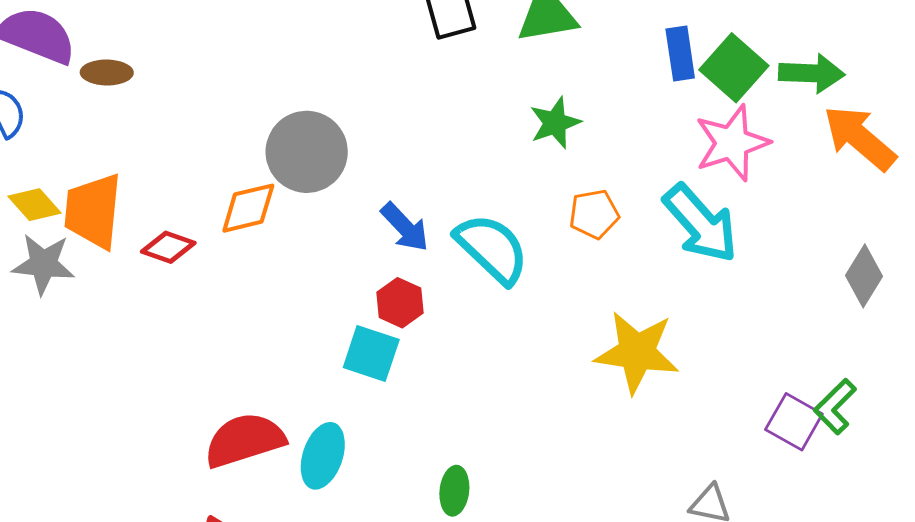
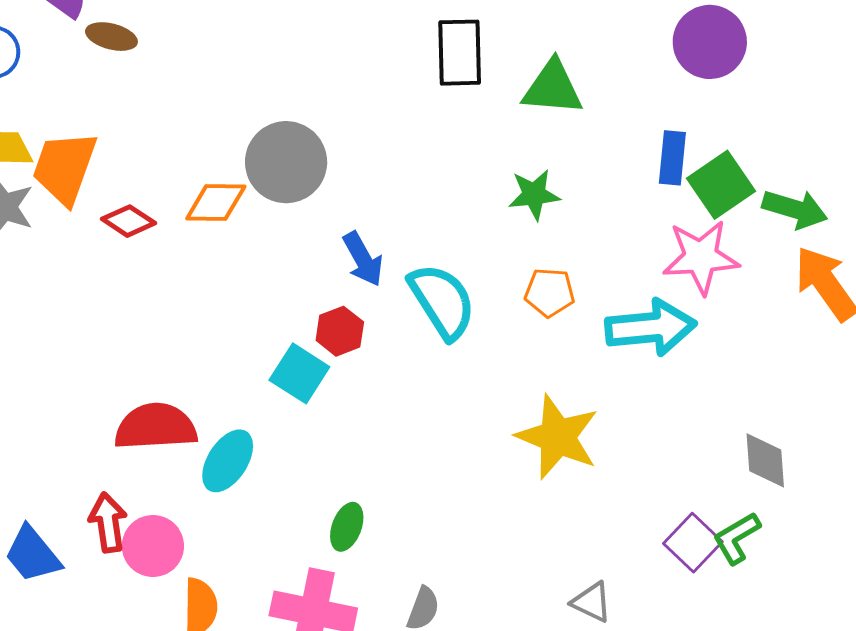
cyan arrow: (701, 223) -> (651, 328), turned -68
gray diamond: (864, 276) -> (765, 460), moved, turned -50

